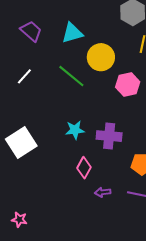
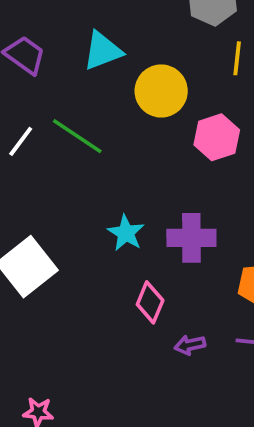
green line: (71, 76) -> (77, 136), moved
cyan star: (75, 130) -> (126, 233), turned -30

